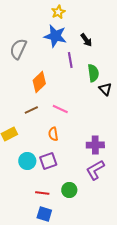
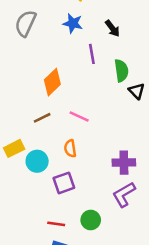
blue star: (55, 36) -> (73, 23), size x0.7
gray semicircle: (18, 49) -> (26, 23), moved
cyan circle: (27, 161) -> (37, 161), moved

